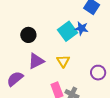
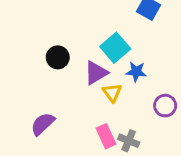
blue star: (81, 28) -> (136, 72), moved
purple triangle: (36, 61) -> (96, 73), moved

